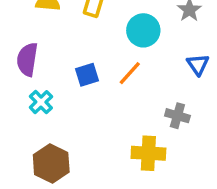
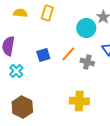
cyan circle: (143, 30) -> (86, 28), moved
gray cross: (177, 116) -> (87, 62), moved

